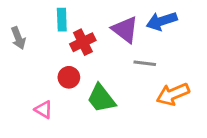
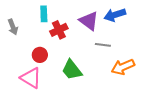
red circle: (69, 77) -> (40, 55), moved
pink triangle: (44, 110) -> (31, 78), size x1.6

